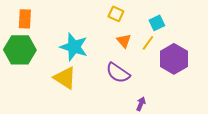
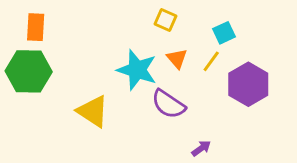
cyan star: (74, 47) -> (137, 70), moved
purple arrow: (141, 104) -> (201, 148), turned 32

